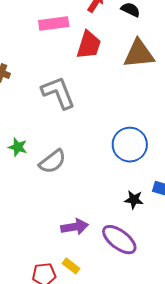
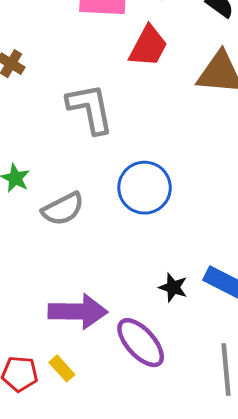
blue circle: (130, 145) -> (145, 188), moved
purple arrow: (75, 227) -> (78, 312), size x1.4

